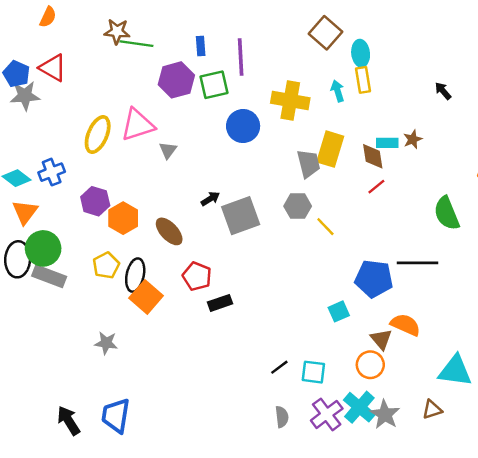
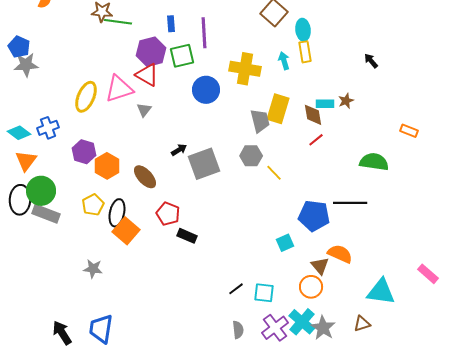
red triangle: (53, 68) -> (147, 75), moved
green semicircle: (447, 213) -> (374, 162), turned 120
black rectangle: (220, 303) -> (187, 236), turned 42

